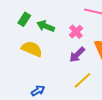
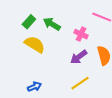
green rectangle: (24, 19) -> (29, 22), moved
pink cross: (76, 32) -> (81, 34), turned -32

